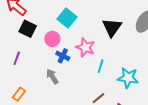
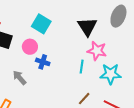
pink star: (85, 47) -> (97, 51), moved
gray arrow: (52, 76) -> (19, 78), moved

